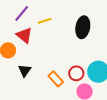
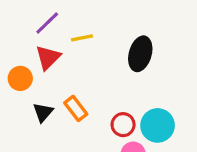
red triangle: (24, 35) -> (48, 57), turned 30
orange rectangle: (56, 79) -> (76, 108), moved

